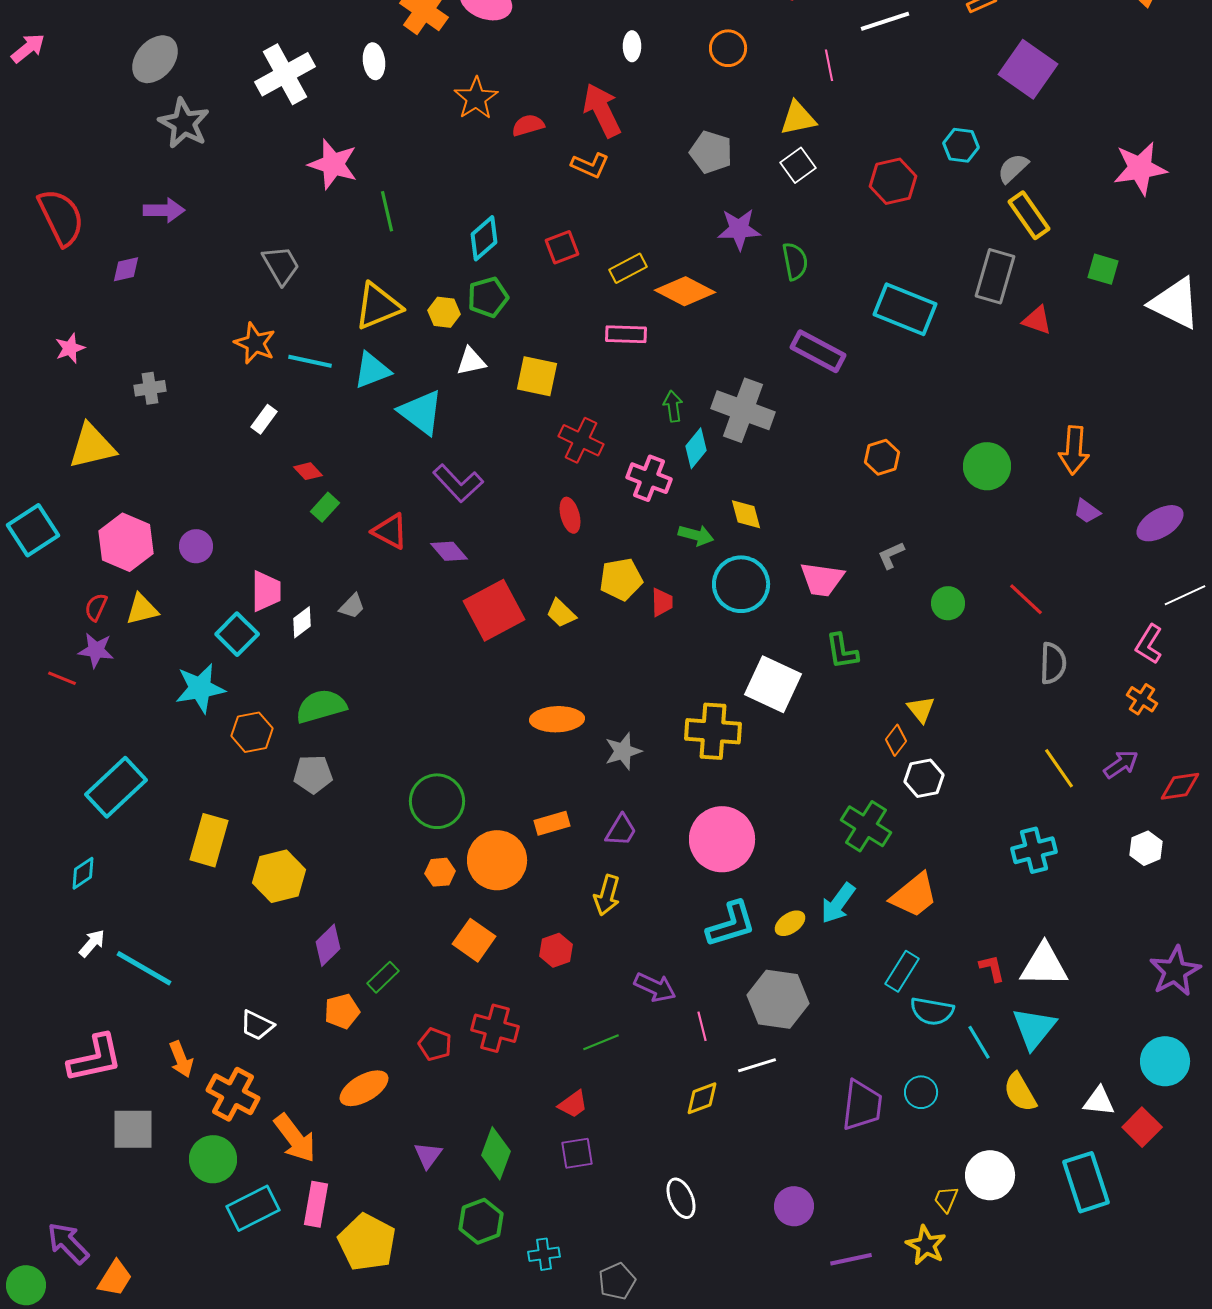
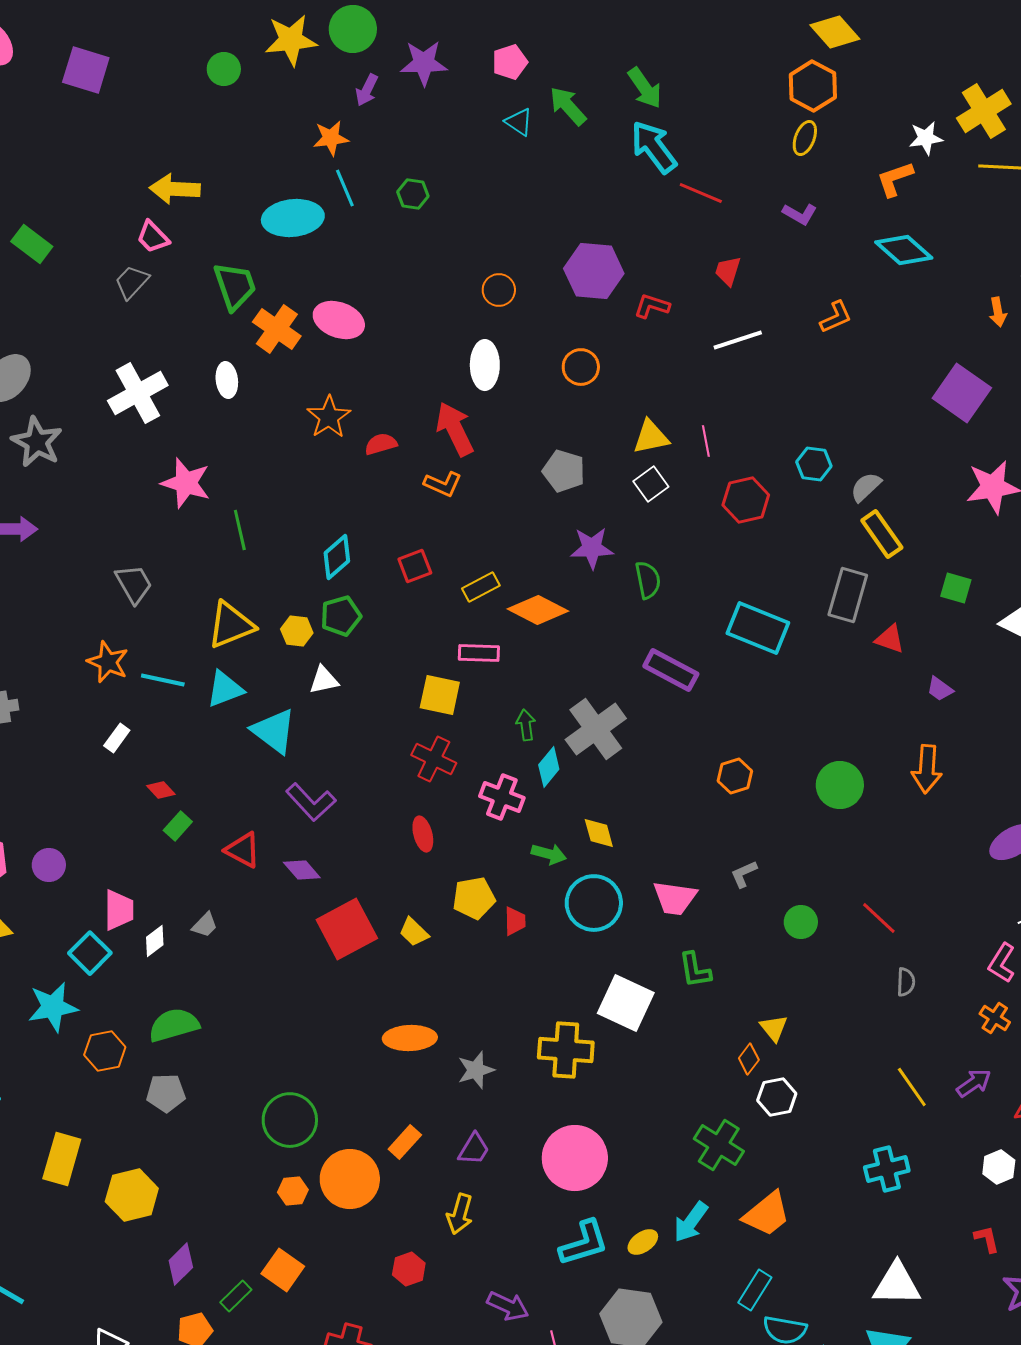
white ellipse: (632, 46) -> (485, 365), size x1.6
pink line: (829, 65) -> (706, 441), moved
purple square: (1028, 69) -> (962, 393), moved
yellow square: (537, 376) -> (440, 695), moved
gray cross: (743, 410) -> (596, 729), turned 34
purple trapezoid: (1087, 511) -> (940, 689), moved
gray semicircle: (1053, 663) -> (906, 982), size x0.7
orange rectangle: (552, 823) -> (405, 1142), turned -32
orange square: (474, 940) -> (283, 1270), moved
red L-shape: (992, 968) -> (987, 1239), moved

